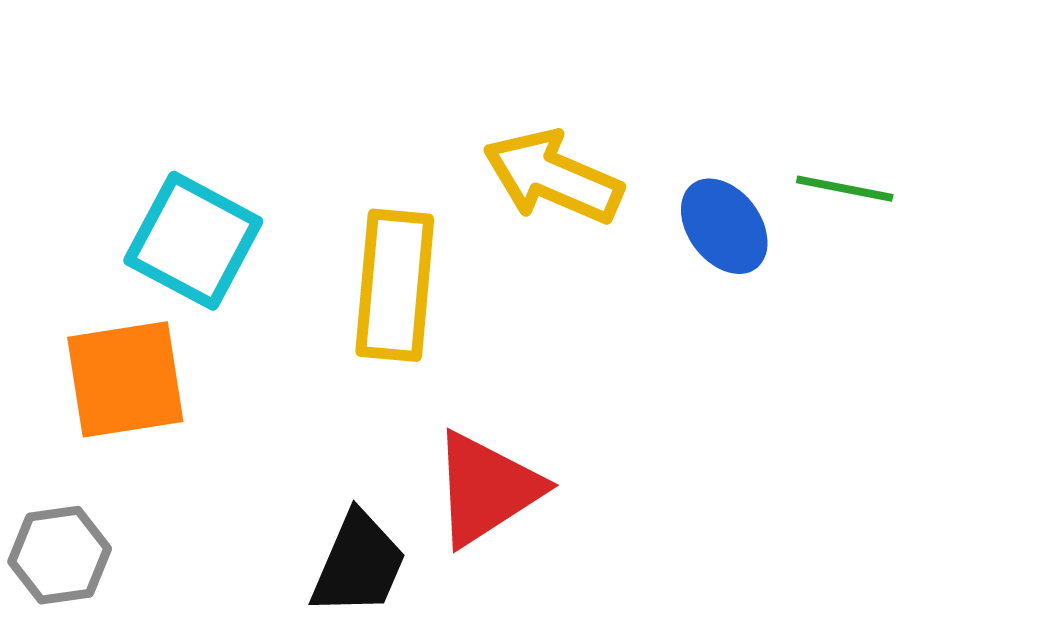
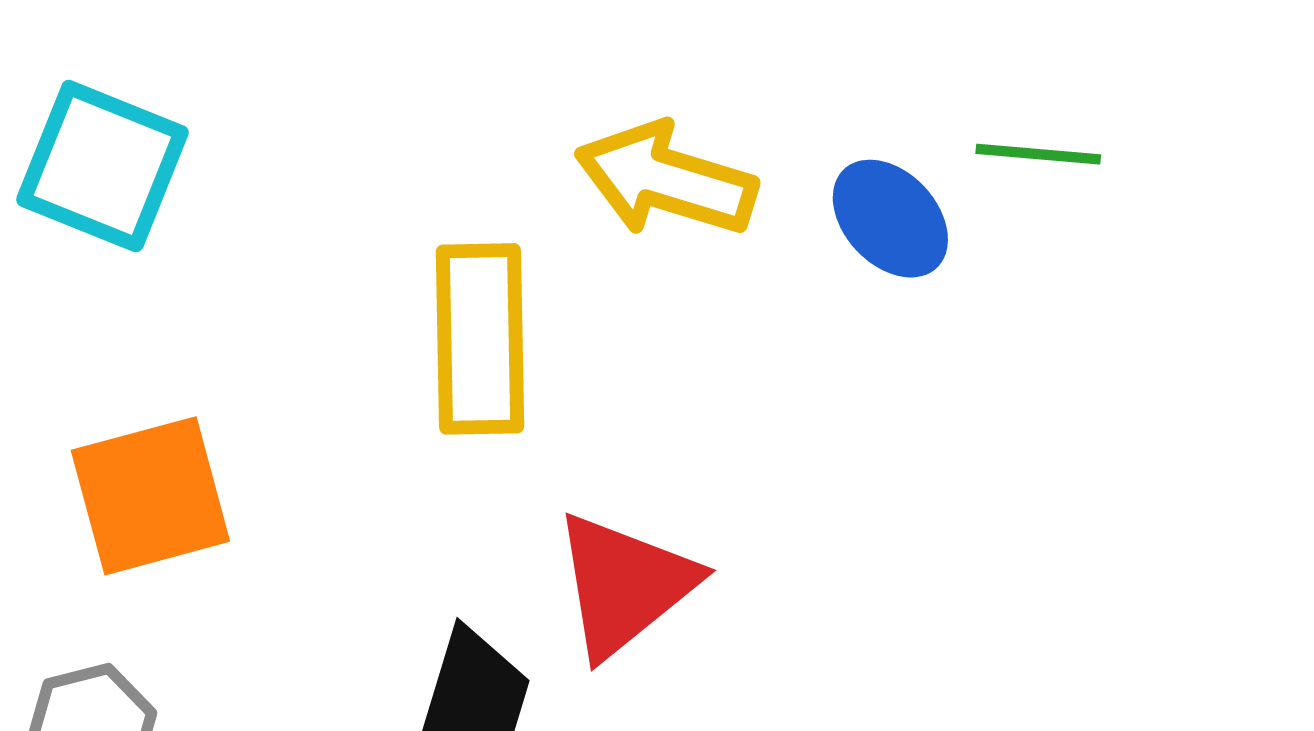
cyan square: (193, 241) -> (102, 166), moved

